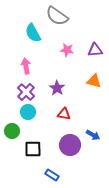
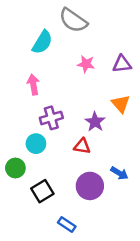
cyan semicircle: (33, 33) -> (42, 42), turned -120
orange triangle: (94, 81) -> (121, 104), turned 35
purple star: (57, 88) -> (95, 122), moved
purple cross: (26, 92) -> (51, 118), moved, turned 30
black square: (33, 149) -> (42, 191), turned -30

